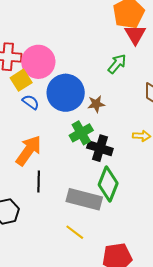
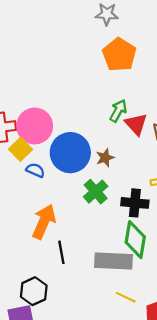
red triangle: (135, 34) -> (136, 124), moved
black cross: (100, 148) -> (135, 203), moved
yellow line: (75, 232) -> (126, 297), moved

